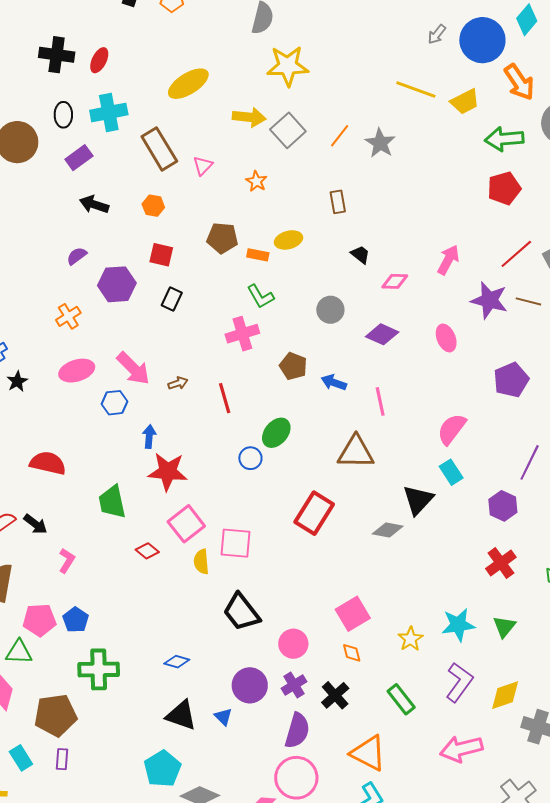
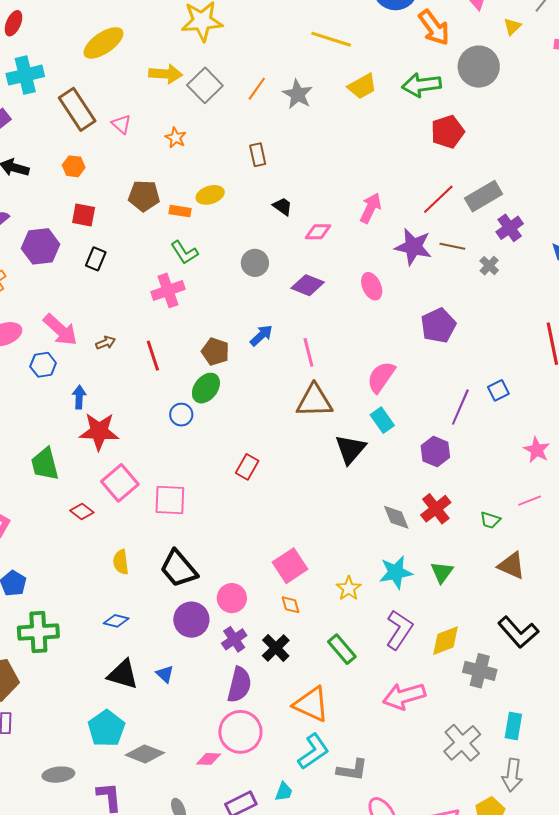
yellow trapezoid: (465, 102) -> (362, 86), moved
pink triangle: (203, 166) -> (121, 124), turned -30
red pentagon: (504, 188) -> (448, 132), moved
brown pentagon: (293, 366) -> (215, 352), moved
blue arrow: (334, 382) -> (261, 335), turned 120
brown triangle: (356, 452) -> (314, 401), moved
red rectangle: (314, 513) -> (247, 467), size x0.6
gray diamond: (388, 530) -> (396, 517), moved, turned 60
yellow semicircle: (201, 562) -> (121, 562), moved
purple circle: (250, 685) -> (191, 620), moved

